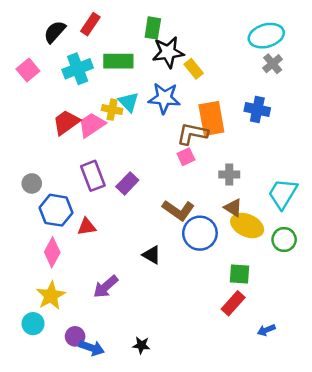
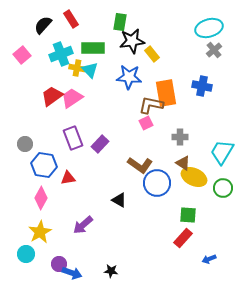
red rectangle: (90, 24) -> (71, 19), turned -66
cyan triangle: (129, 102) -> (90, 70), moved
yellow cross: (112, 110) -> (77, 68), moved

